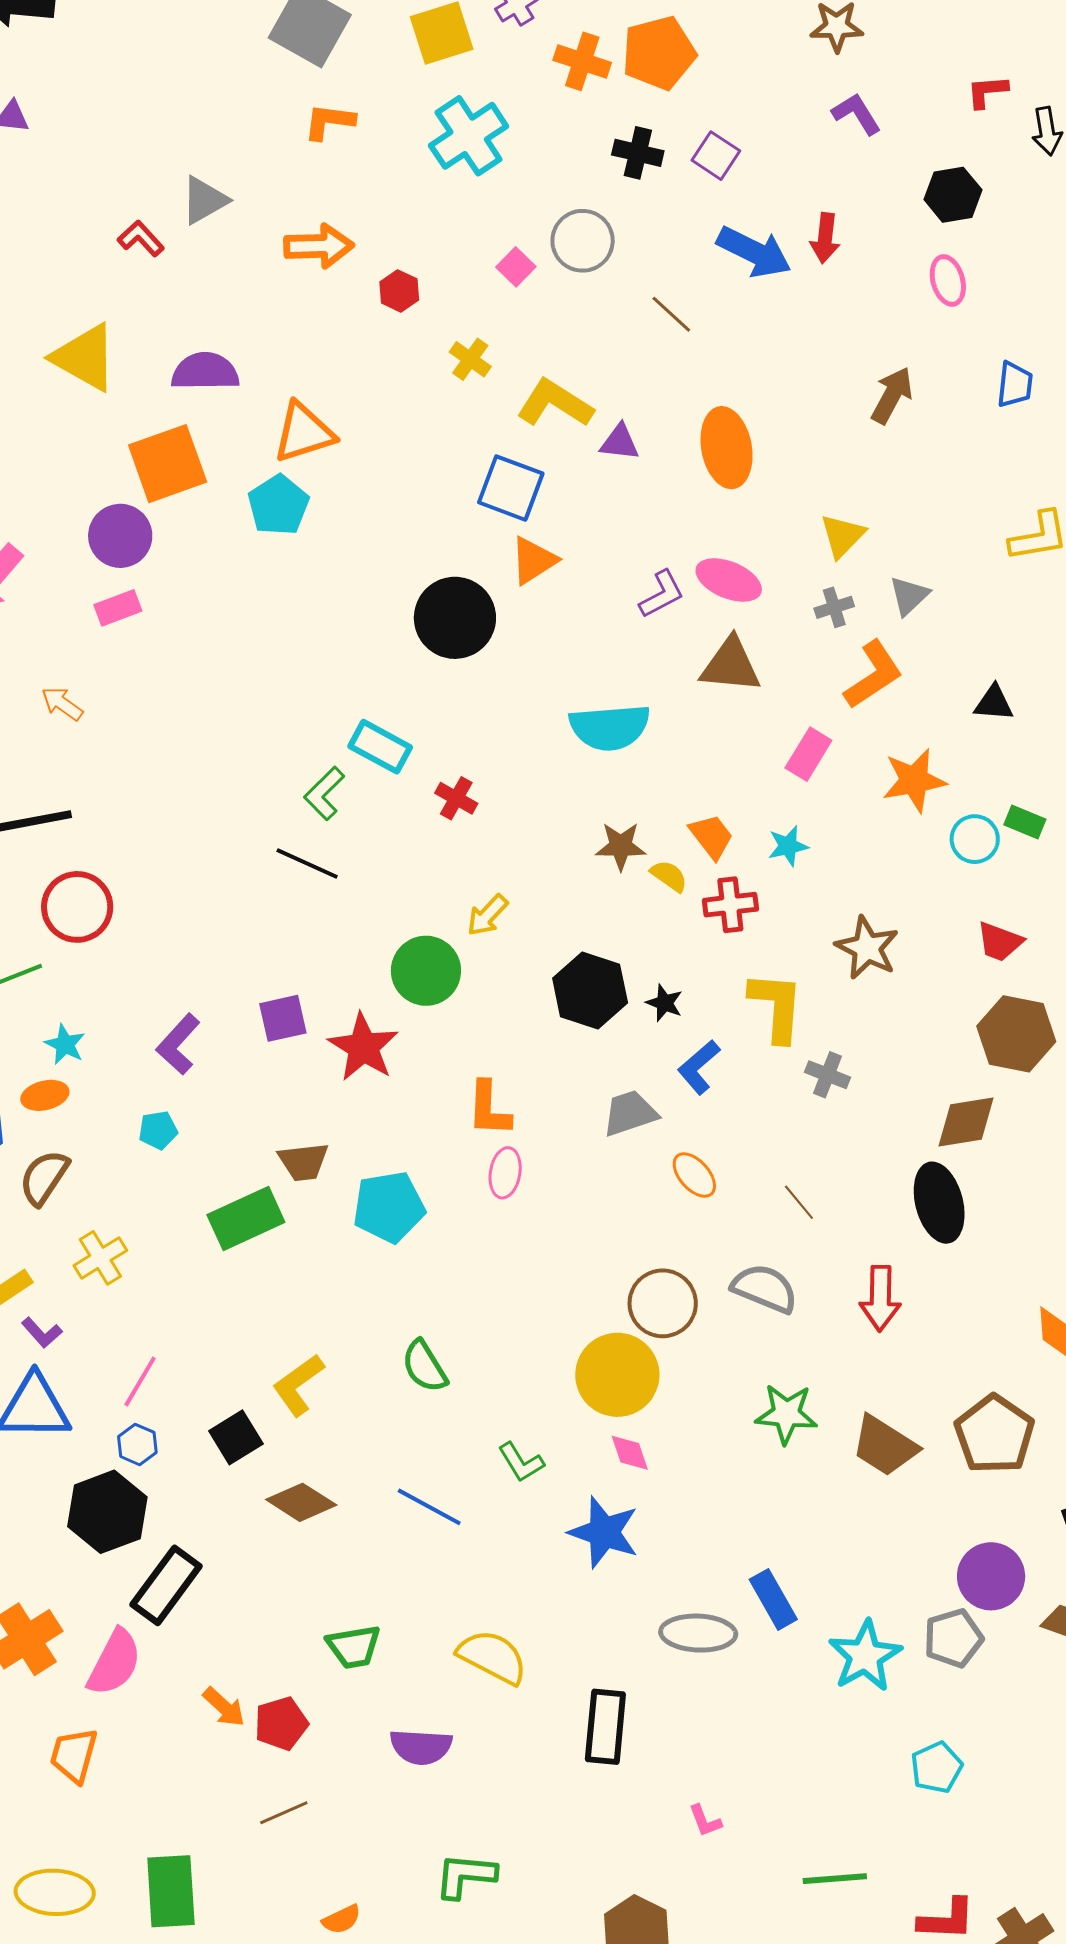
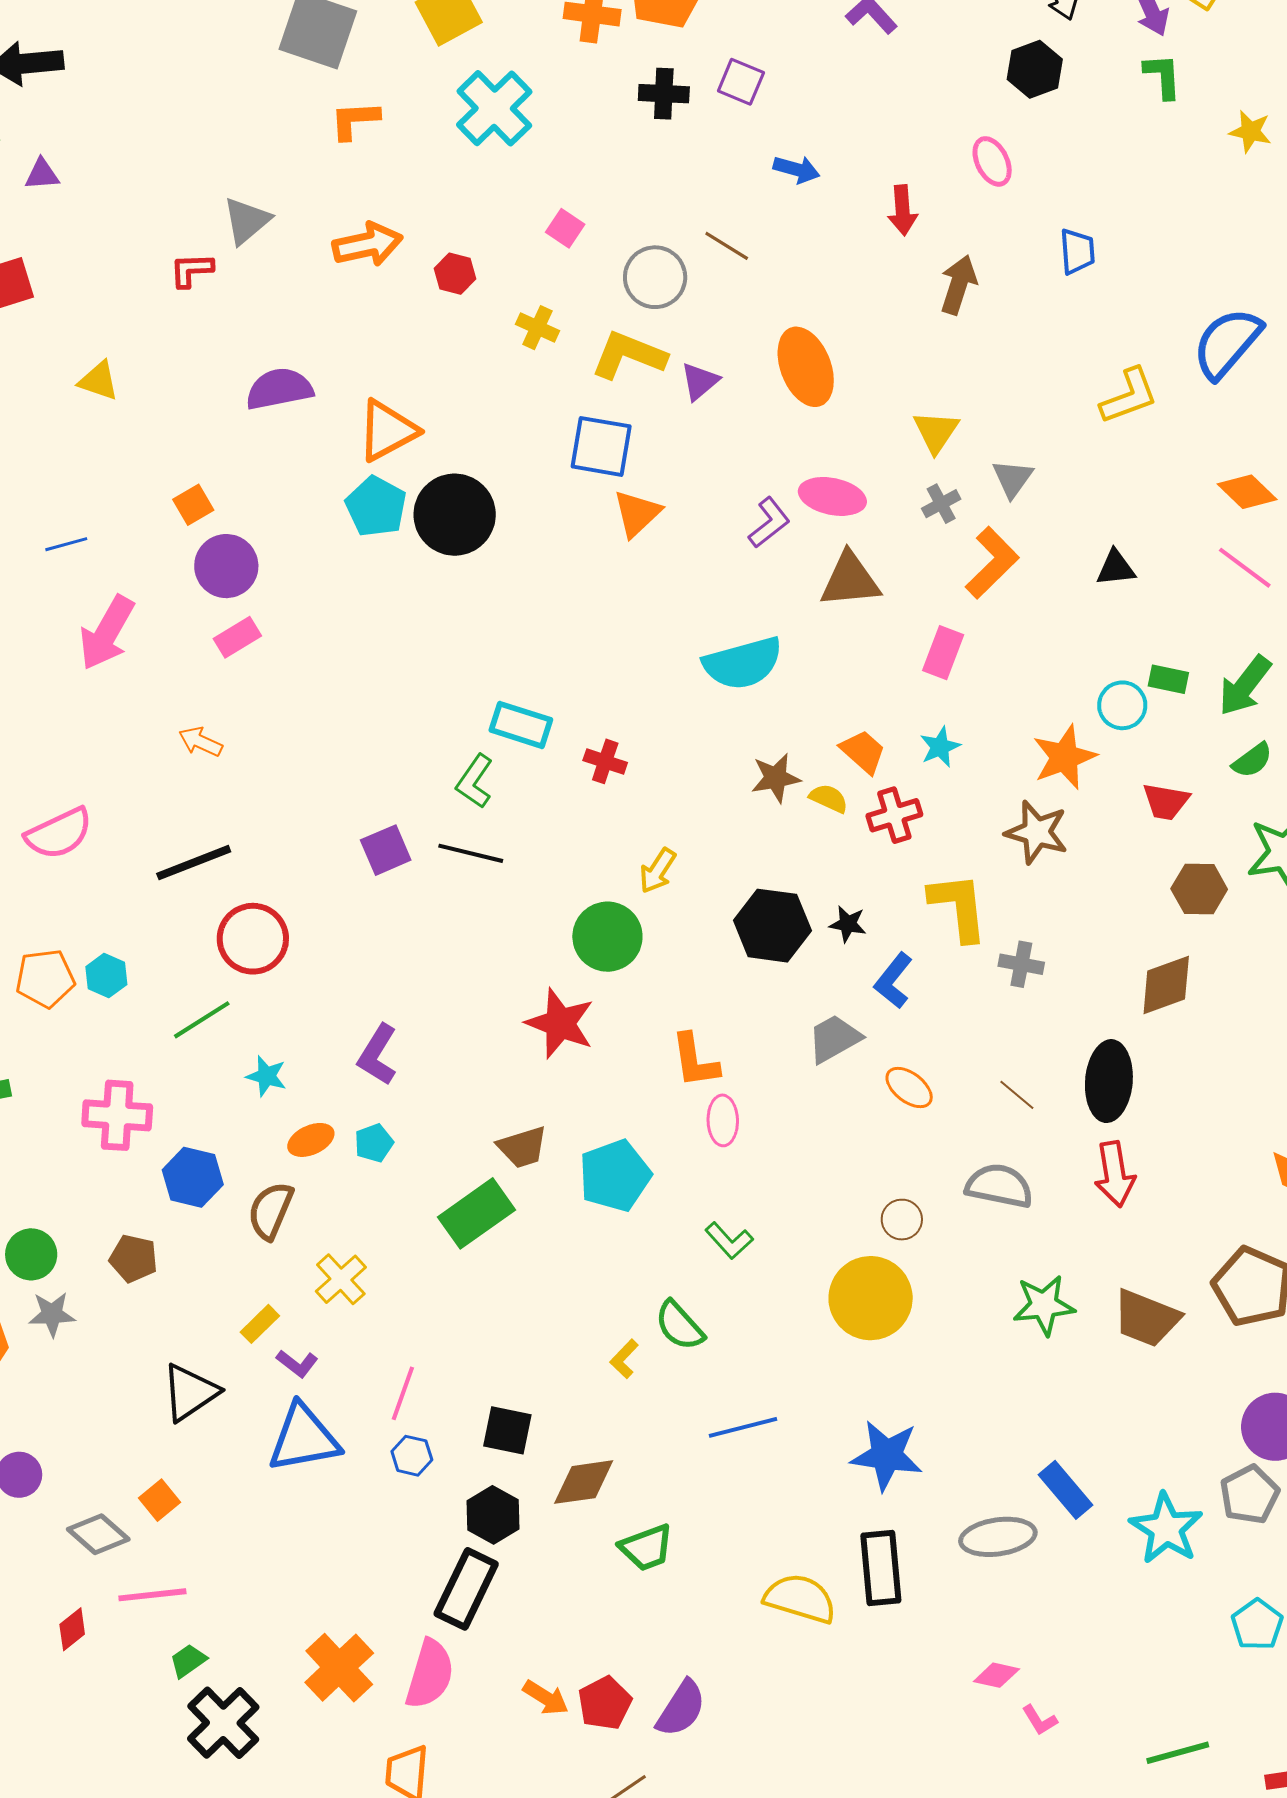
black hexagon: (953, 195) -> (1035, 69), moved
red arrow: (825, 238) -> (903, 210), moved
red L-shape: (141, 239) -> (191, 270), turned -39
gray circle: (583, 241) -> (655, 277), moved
blue arrow: (754, 252) -> (797, 169), size x0.6
yellow triangle: (85, 357) -> (99, 381), moved, size x0.6
purple triangle: (620, 442) -> (700, 381), turned -36
orange square: (168, 464) -> (193, 505), moved, size x0.5
black circle: (455, 618) -> (455, 515), moved
orange star: (914, 780) -> (1064, 757), moved
purple square: (283, 1018) -> (386, 850), moved
brown hexagon: (1016, 1034) -> (1199, 889), size x0.7
orange ellipse: (45, 1095) -> (311, 1140), moved
black ellipse: (939, 1203) -> (1109, 1081), moved, turned 30
brown circle: (663, 1303) -> (902, 1220), size x0.6
yellow L-shape: (298, 1385) -> (624, 1359), moved, size x0.6
black square: (236, 1437) -> (507, 1430), turned -36
pink diamond: (630, 1453) -> (996, 1675), moved, turned -48
green L-shape: (521, 1462) -> (729, 1241), moved
brown diamond: (301, 1502) -> (584, 1482), turned -30
blue line: (429, 1507) -> (743, 1427), moved, turned -32
black hexagon: (107, 1512) -> (493, 1515), moved, size x0.7
green trapezoid: (354, 1647) -> (646, 1548), moved
black rectangle: (605, 1727) -> (881, 1568), moved
purple semicircle: (421, 1747) -> (681, 1709), moved, turned -50

